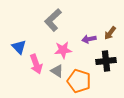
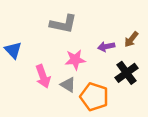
gray L-shape: (53, 20) -> (63, 24), turned -125
blue triangle: (19, 47) -> (13, 50), moved
black cross: (106, 61) -> (127, 73), turned -30

